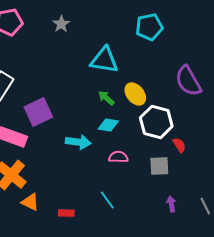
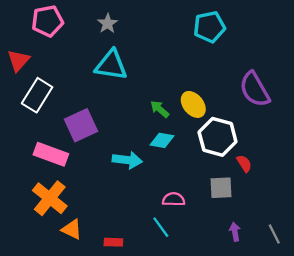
cyan triangle: (104, 60) -> (111, 65), moved
pink semicircle: (118, 157) -> (174, 199), moved

